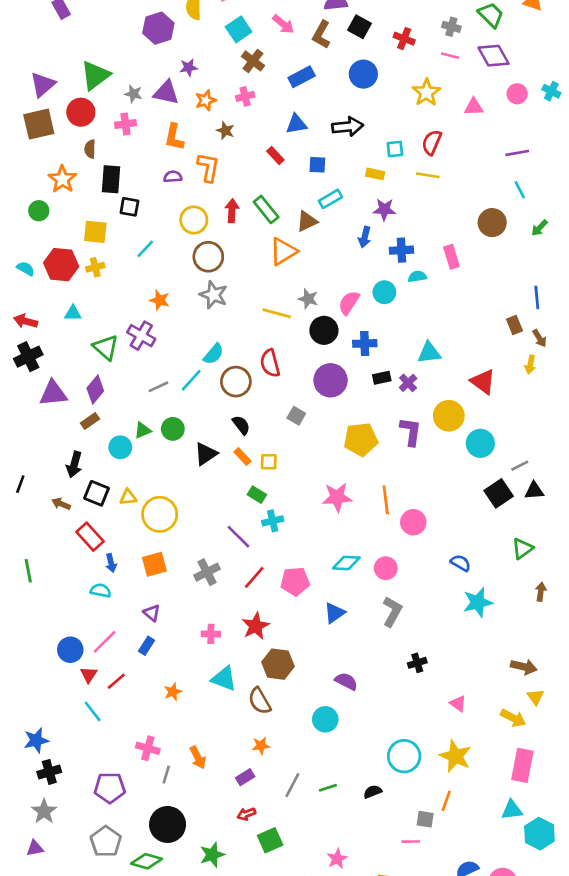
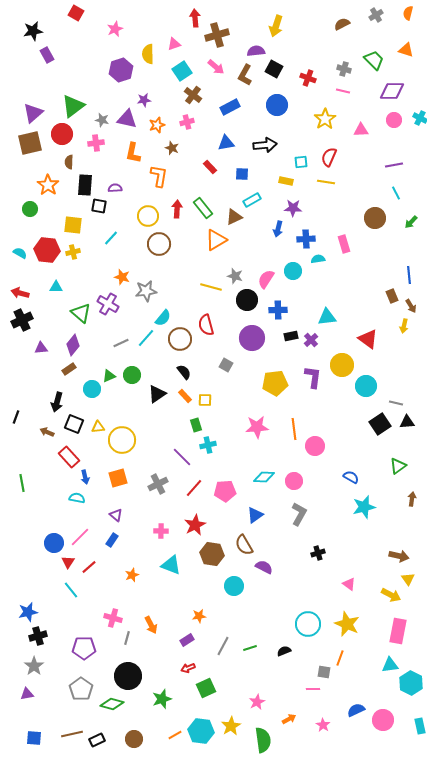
purple diamond: (493, 56) -> (392, 91), moved, turned -60
purple semicircle: (173, 177) -> (115, 188), moved
gray star: (214, 295) -> (146, 291), moved, turned -30
purple triangle: (53, 393) -> (41, 348), size x0.6
gray line: (520, 466) -> (396, 403), turned 40
green rectangle: (257, 495) -> (196, 425), turned 40
brown semicircle: (260, 701) -> (244, 545), moved
cyan circle: (325, 719) -> (234, 586), moved

